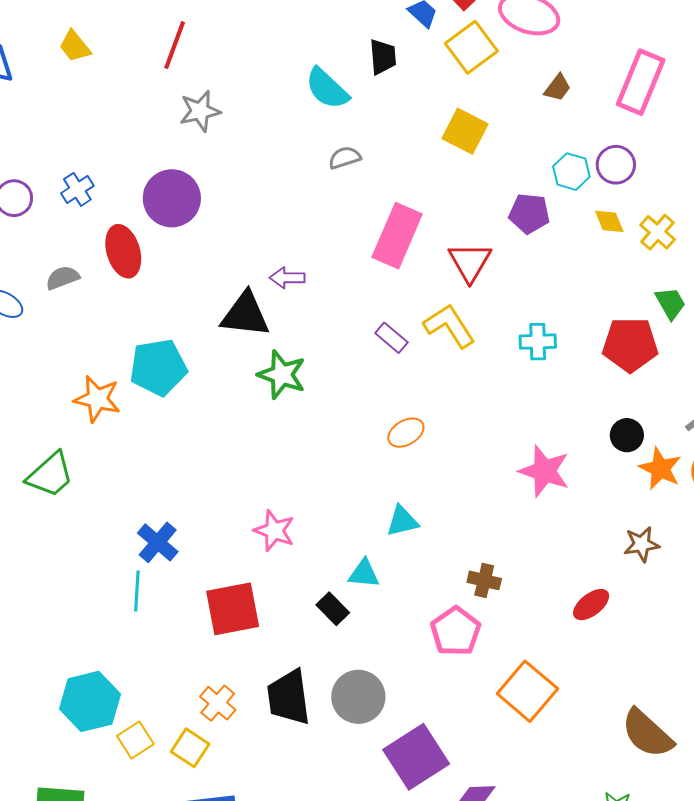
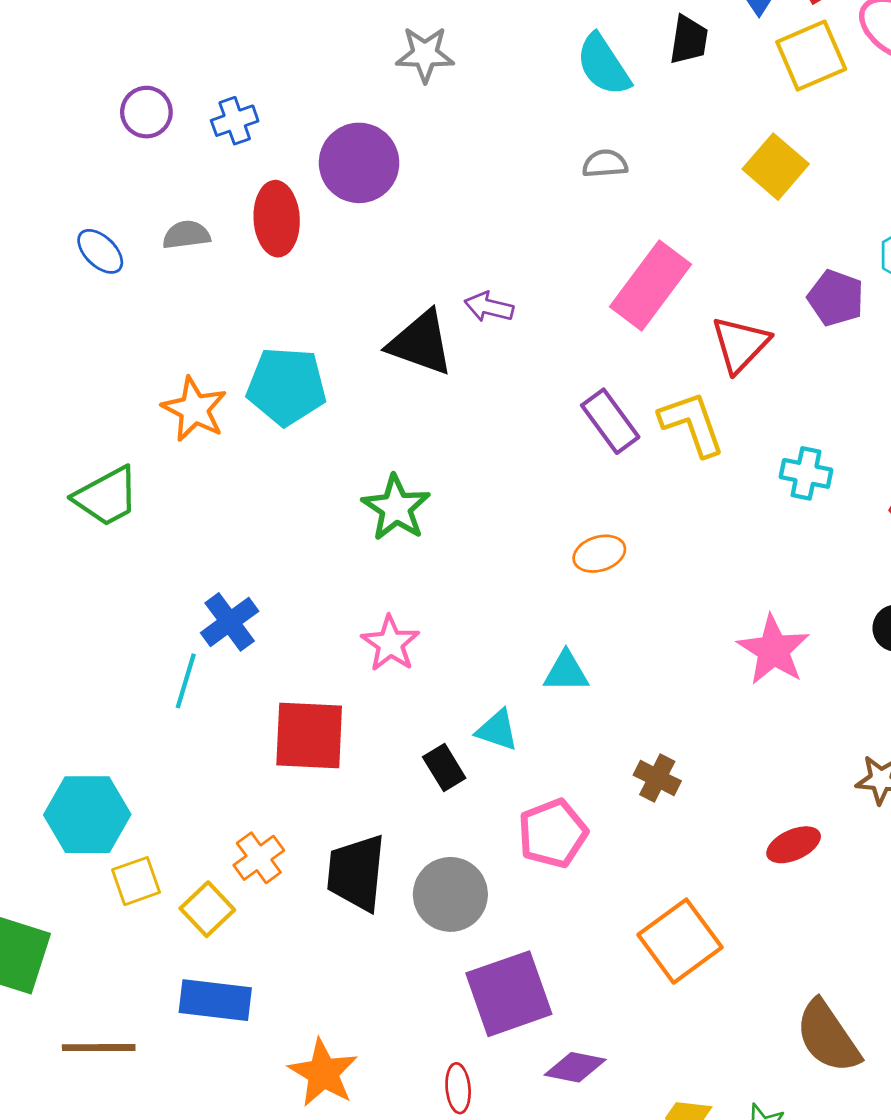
purple rectangle: (391, 338) -> (610, 421), size x1.4
green star: (282, 375) -> (396, 508), moved
pink pentagon: (456, 631) -> (553, 833), moved

